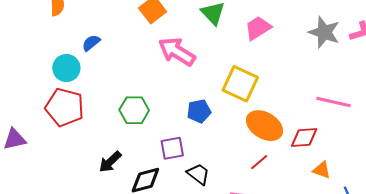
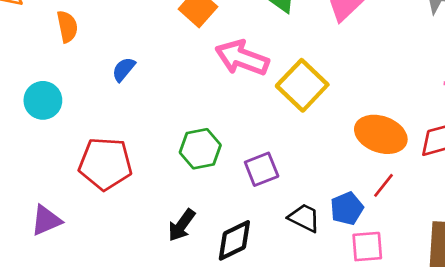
cyan circle: (66, 68) -> (43, 100), moved
yellow square: (240, 84) -> (302, 85), moved, turned 30
blue pentagon: (199, 111) -> (347, 208), moved
purple square: (172, 148) -> (262, 169), moved

